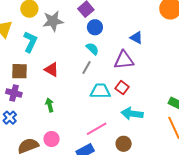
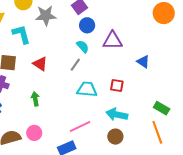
blue triangle: (136, 38) -> (143, 62), moved
cyan L-shape: (30, 42) -> (21, 34), turned -45
purple triangle: (124, 60) -> (113, 41), moved
red square: (122, 88) -> (117, 85), moved, turned -32
brown circle: (124, 144) -> (115, 137), moved

